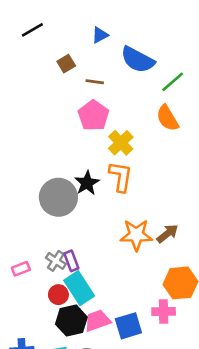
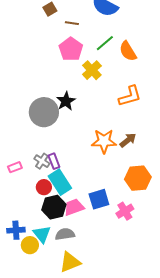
green line: (173, 82) -> (105, 43), moved
orange L-shape: (121, 177) -> (130, 96), moved, turned 65
pink cross: (164, 311) -> (125, 211), moved, turned -30
blue square: (128, 326) -> (99, 199), moved

